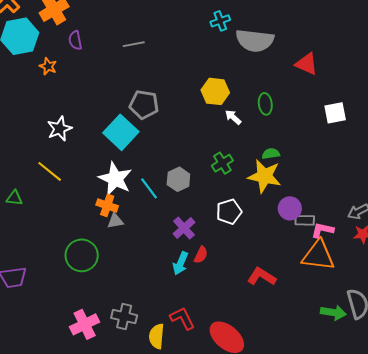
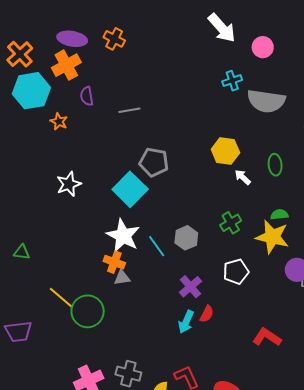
gray line: (134, 44) -> (129, 110), moved
yellow line: (50, 171) -> (61, 298), moved

